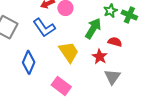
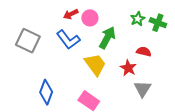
green arrow: (93, 28) -> (107, 38), moved
blue diamond: (29, 62) -> (46, 92), moved

